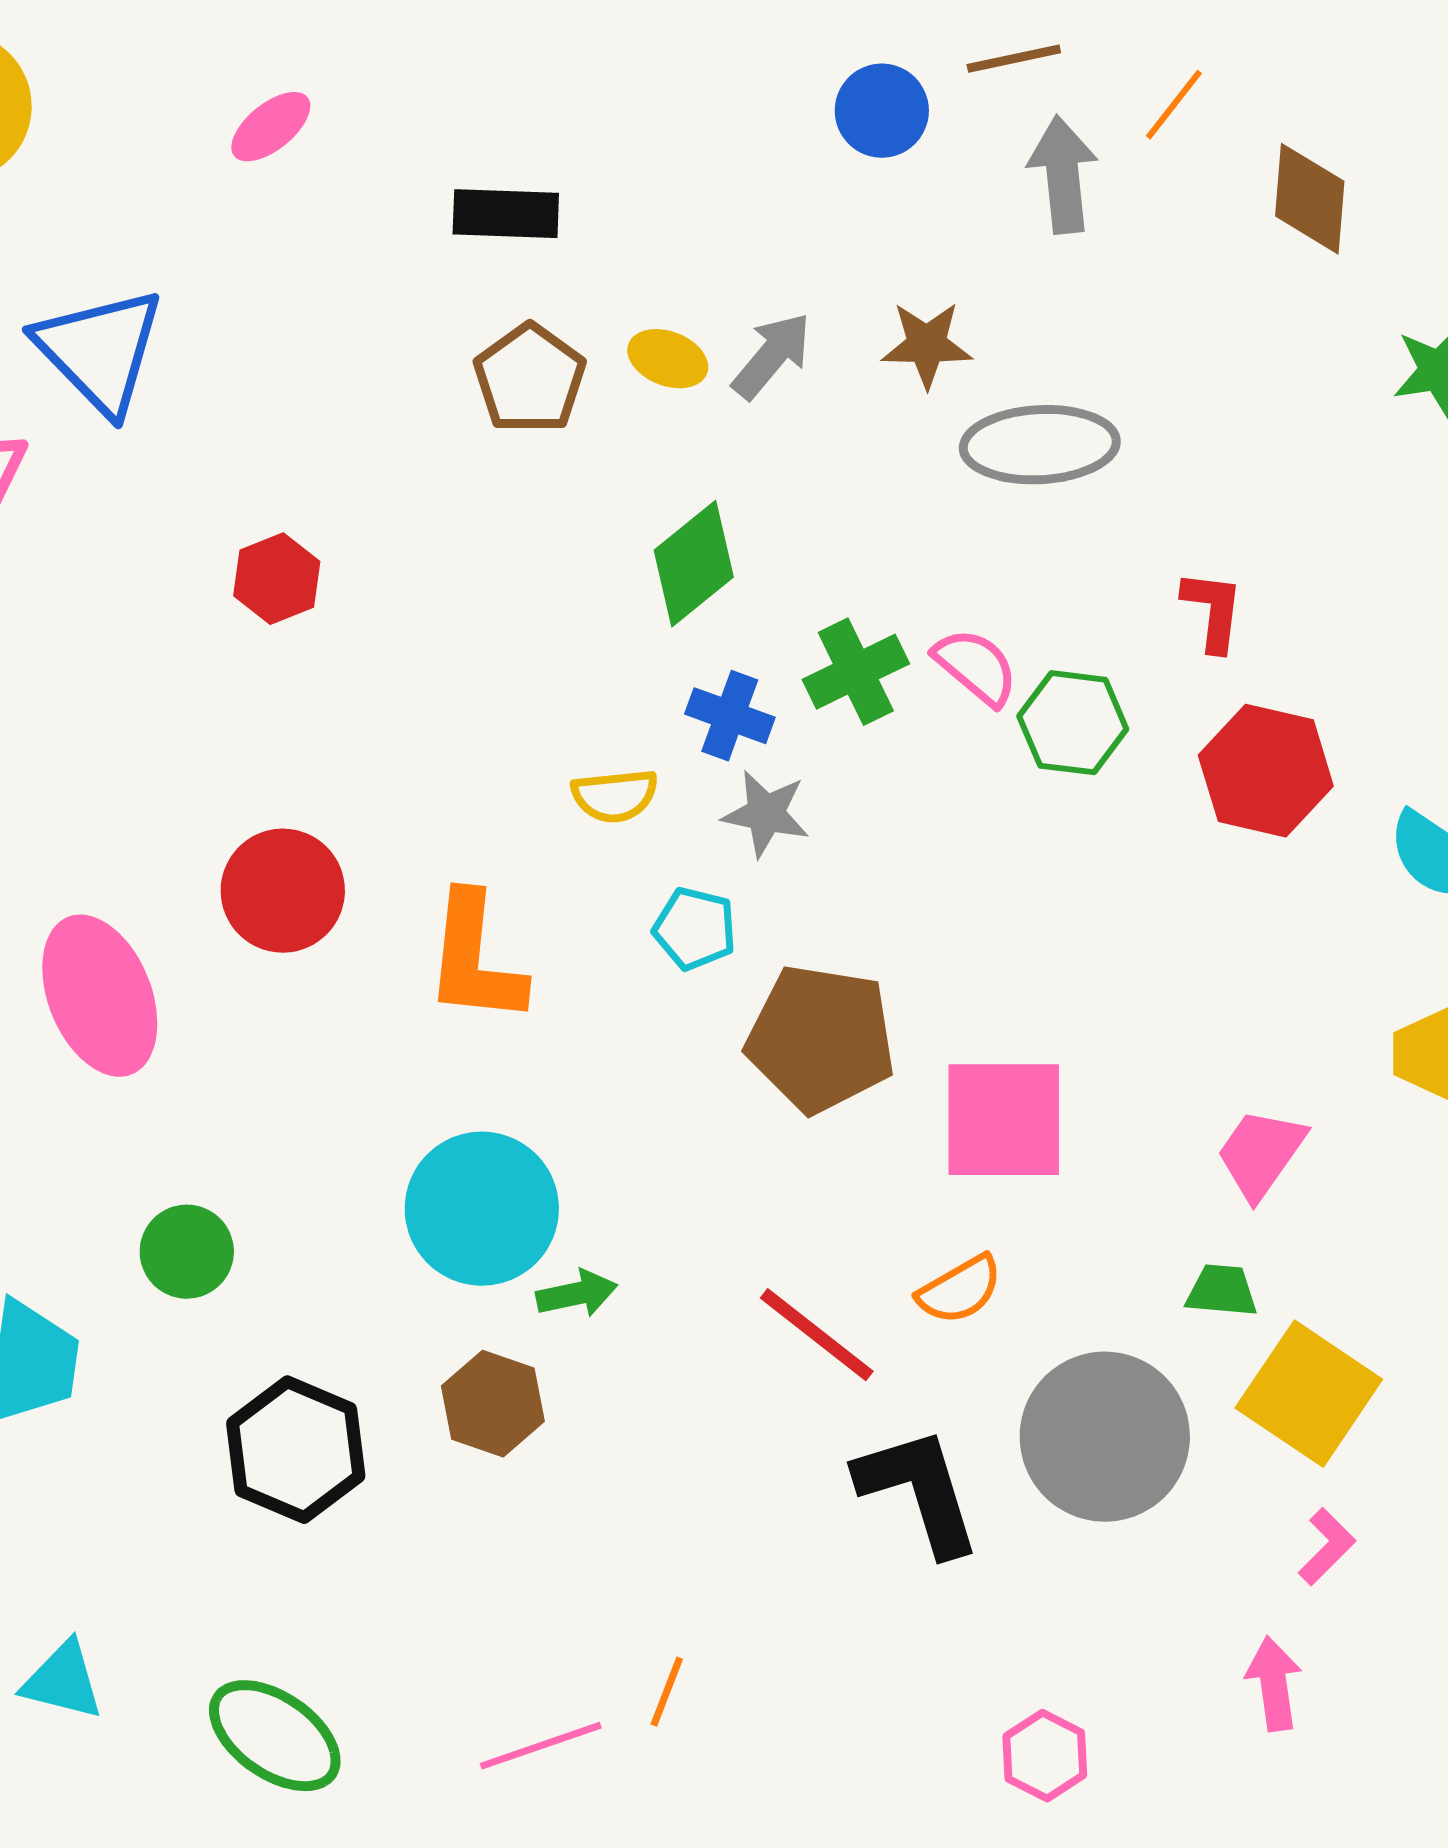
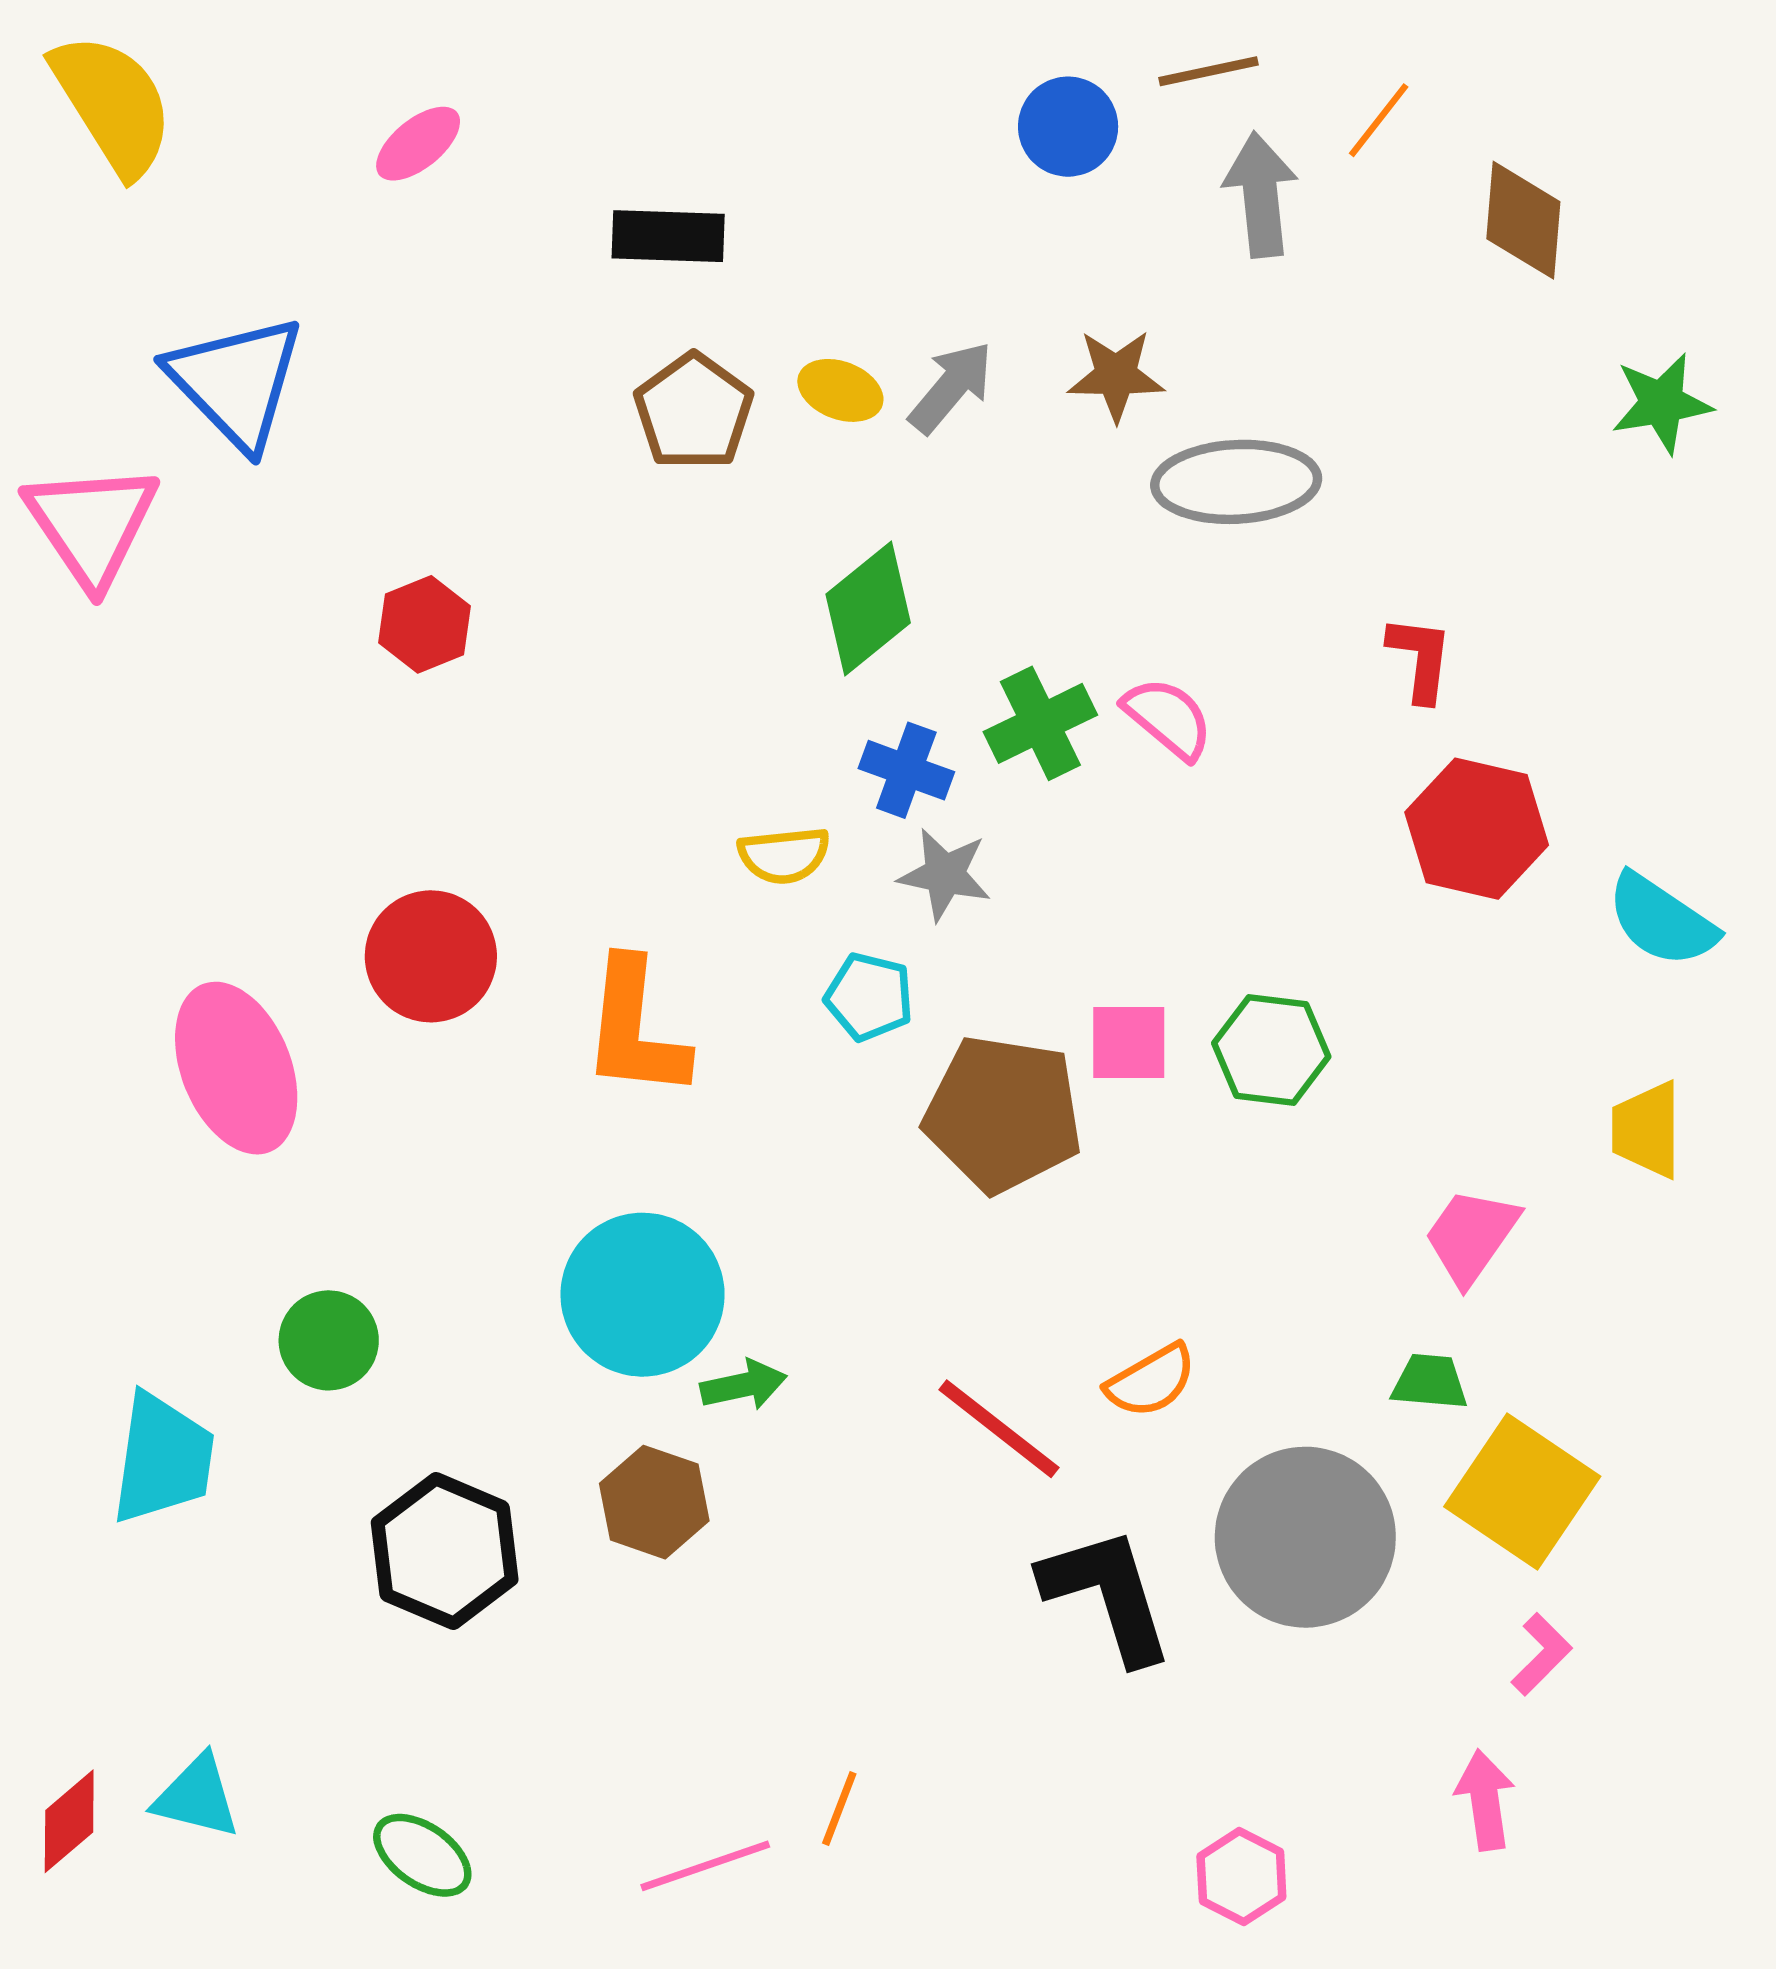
green hexagon: (1073, 723) -> (1271, 1050), moved
pink square: (1004, 1120) -> (1129, 1043), moved, size x0.6
green ellipse: (275, 1736) -> (422, 1855), size x0.7

